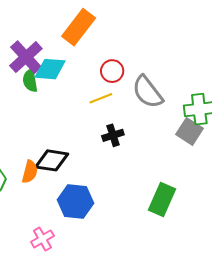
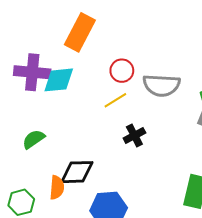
purple cross: (26, 57) -> (32, 72), turned -32
green semicircle: (30, 80) -> (34, 139), moved, turned 75
gray semicircle: (148, 92) -> (161, 85), turned -39

